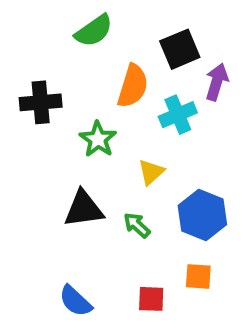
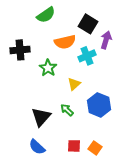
black square: (180, 49) -> (88, 24), turned -36
orange semicircle: (133, 86) -> (65, 42), turned 60
black triangle: (84, 209) -> (41, 117), moved, turned -40
orange square: (198, 276) -> (95, 148), moved, turned 32

